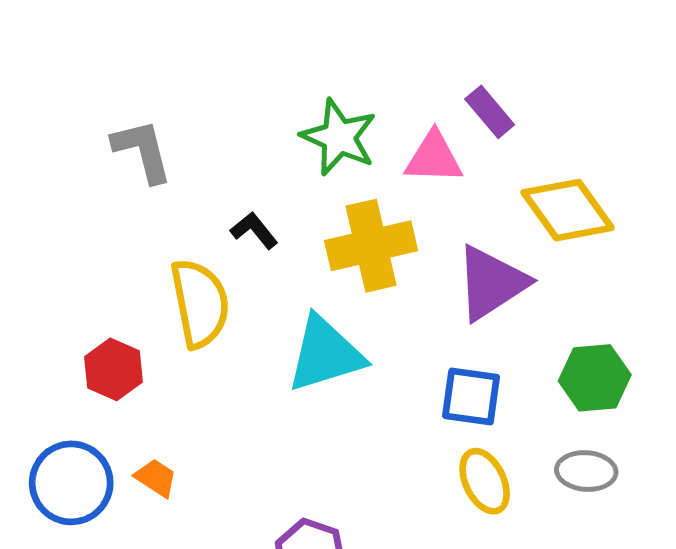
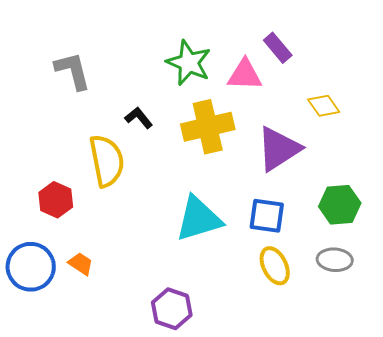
yellow diamond: (568, 210) -> (324, 106), size x0.6
cyan triangle: (325, 354) -> (199, 219), moved

